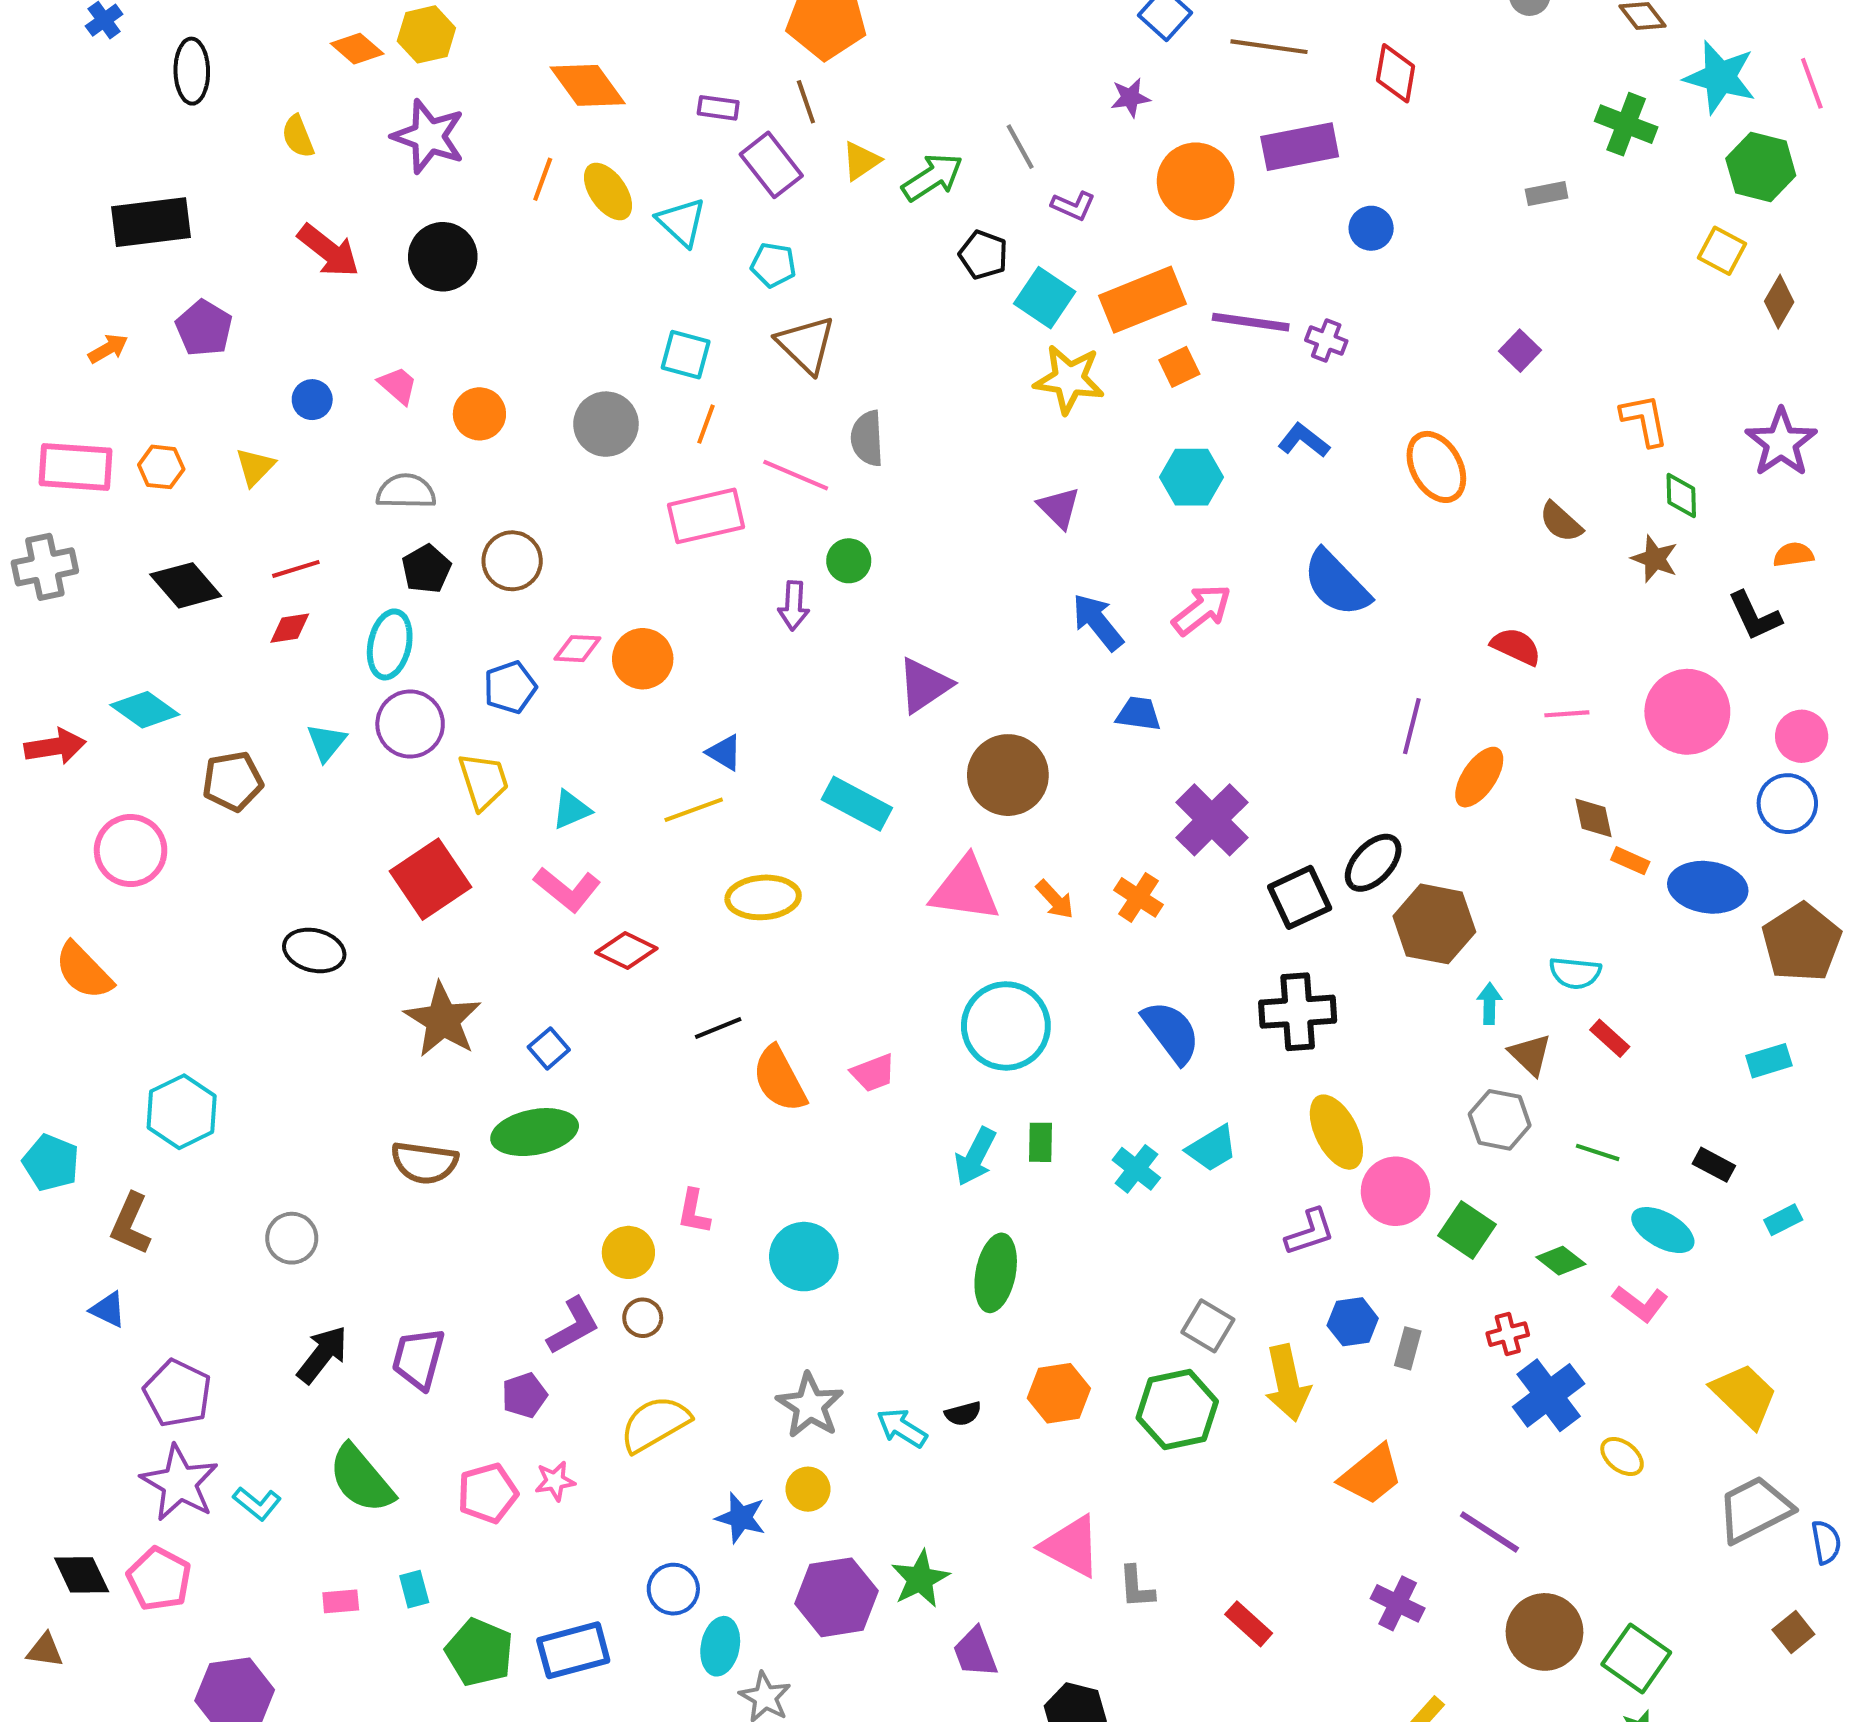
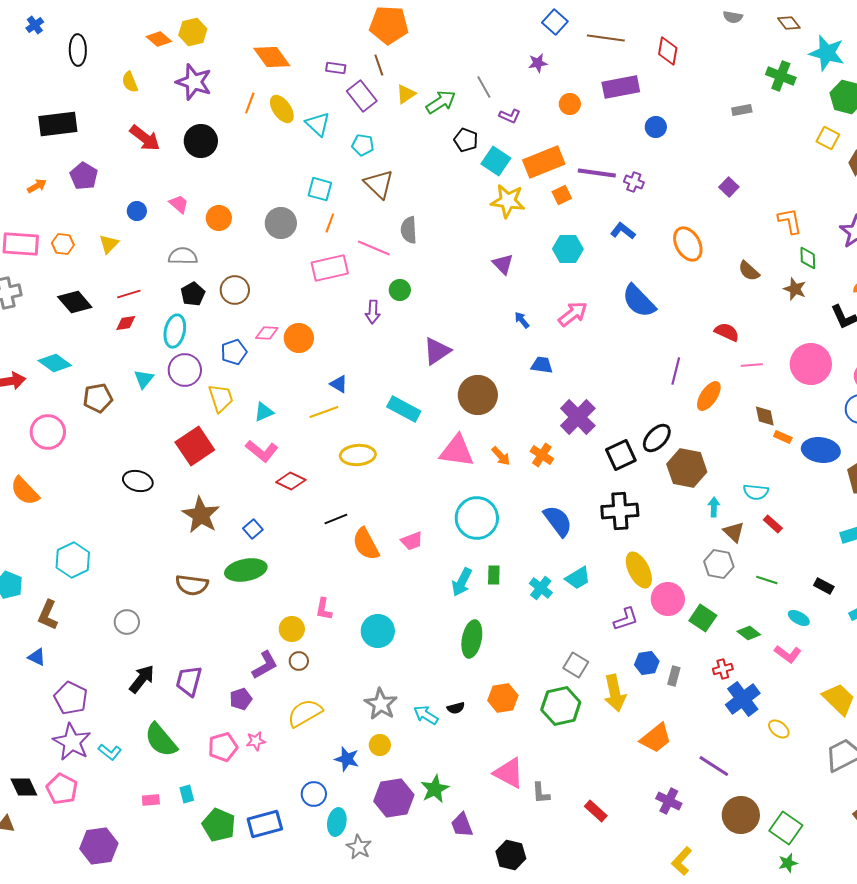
orange circle: (1196, 181) -> (570, 104), size x0.6
blue arrow: (1098, 622) -> (522, 320), size x0.6
cyan ellipse: (1663, 1230) -> (799, 618), size x0.7

